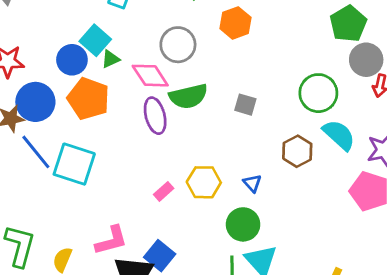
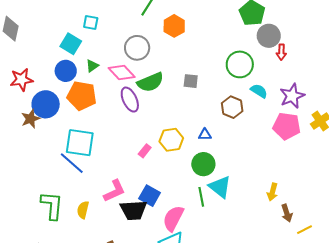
cyan square: (95, 40) -> (71, 44), moved
cyan semicircle: (339, 135) -> (259, 91), size x0.7
blue line: (36, 152) -> (72, 163), moved
blue triangle: (252, 183) -> (205, 135), turned -40

